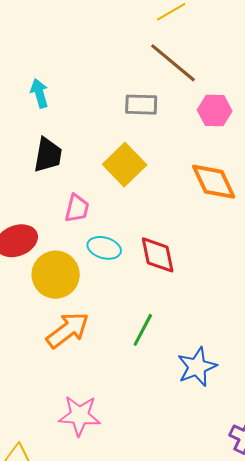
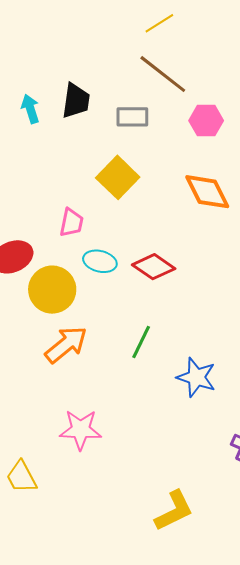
black trapezoid: (48, 155) -> (76, 101), moved
red diamond: (158, 255) -> (154, 267), turned -42
blue star: (197, 367) -> (196, 377), turned -30

